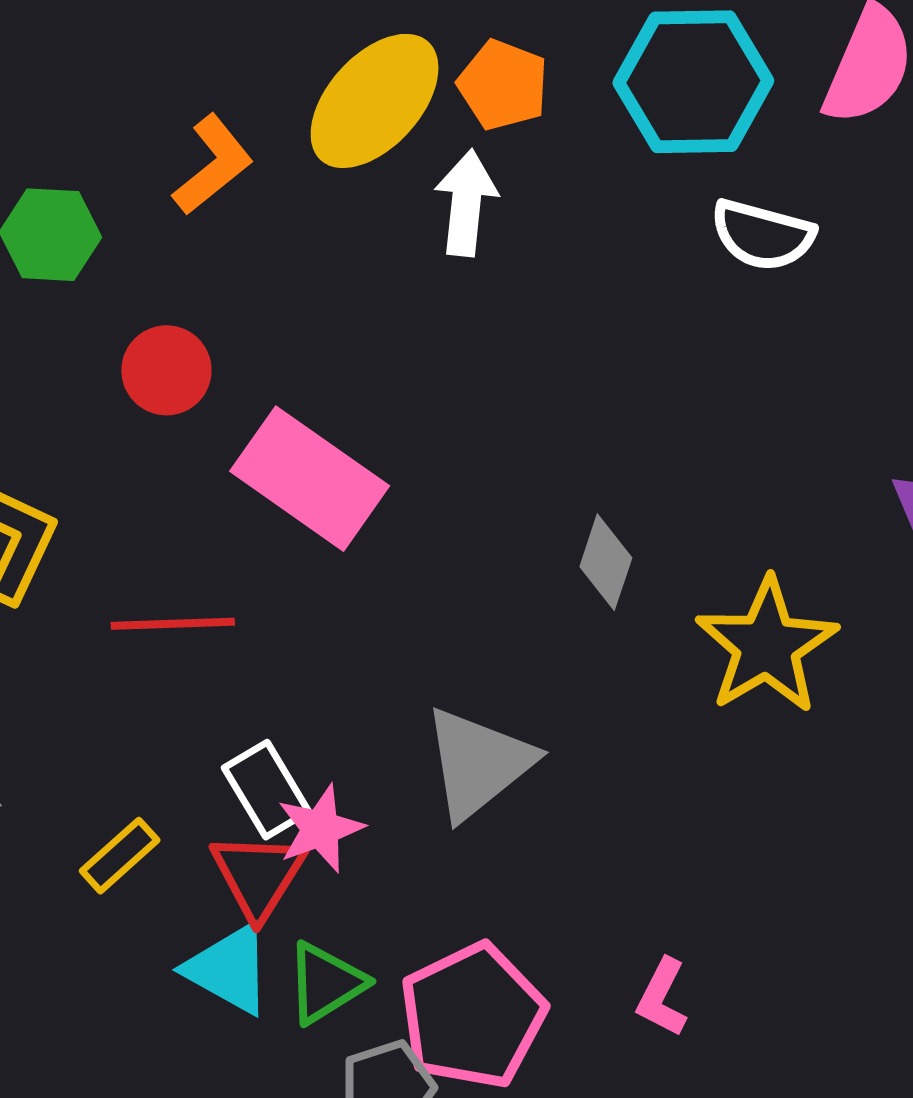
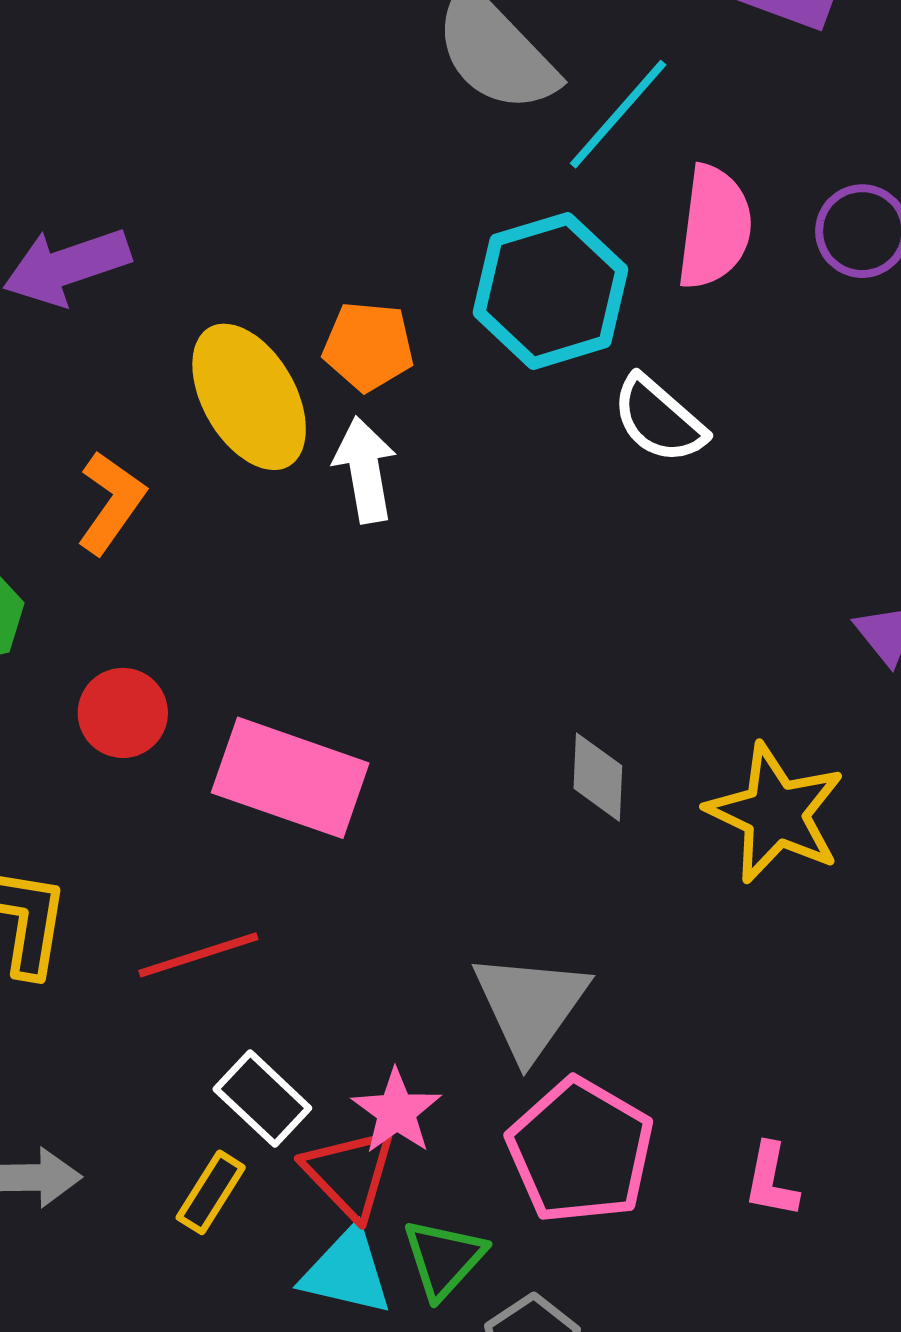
yellow ellipse: (375, 101) -> (249, 397), turned -56
white semicircle: (762, 235) -> (659, 419), turned 42
white rectangle: (266, 790) -> (262, 1099), moved
pink pentagon: (473, 1016) -> (580, 1151), moved

